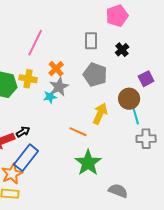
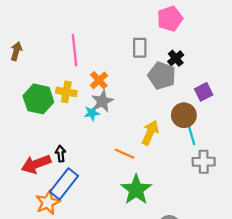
pink line: (35, 43) -> (74, 50), turned -32
gray pentagon: (95, 75) -> (162, 76), moved
black arrow: (23, 132) -> (61, 154), turned -64

